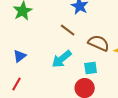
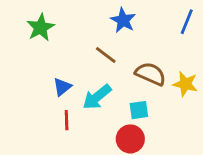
blue triangle: (20, 56) -> (62, 87), moved
red line: (17, 84) -> (67, 120), moved, turned -32

